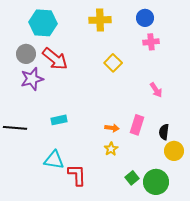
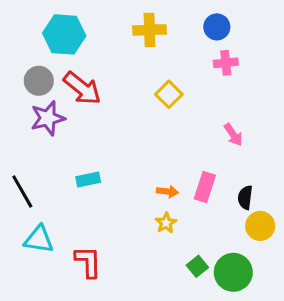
black line: (15, 128) -> (22, 192), turned 55
cyan triangle: (54, 160) -> (39, 239), moved
red L-shape: (77, 175) -> (88, 262), moved

